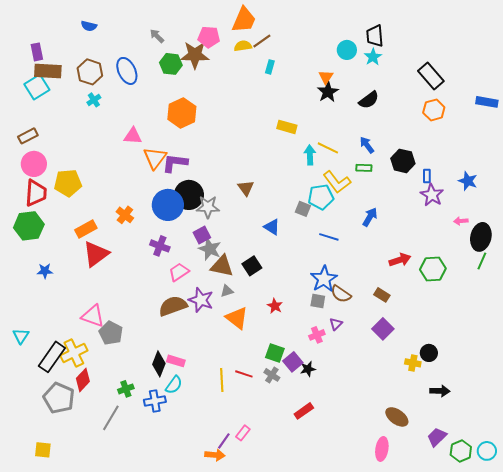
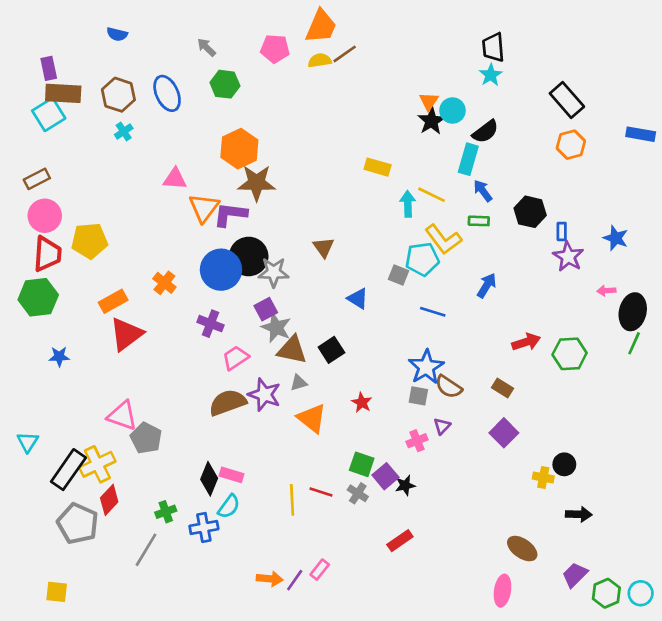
cyan circle: (347, 50) -> (453, 110), moved
brown star: (195, 55) -> (257, 183), moved
cyan rectangle: (270, 67) -> (468, 159), moved, size x1.6
orange arrow: (215, 455) -> (270, 579), moved

